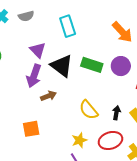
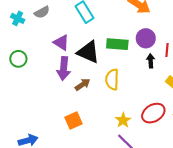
yellow semicircle: (89, 110) -> (112, 79), moved, turned 55
black arrow: (116, 113) -> (151, 61), moved

